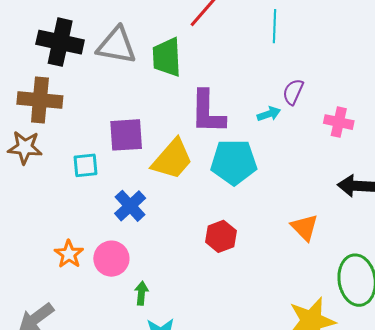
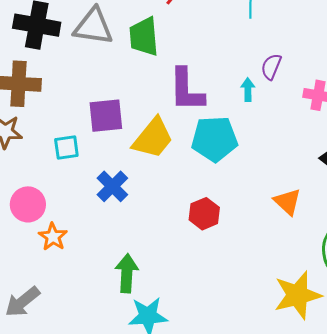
cyan arrow: (269, 114) -> (248, 90), turned -70
pink circle: (111, 259) -> (28, 204), moved
green arrow: (141, 293) -> (127, 273), size x1.6

